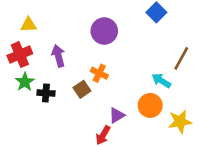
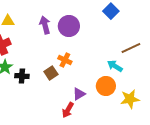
purple arrow: (58, 56) -> (45, 25), moved
brown line: (181, 58) -> (131, 48), turned 36

